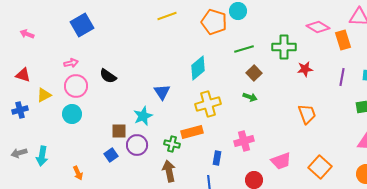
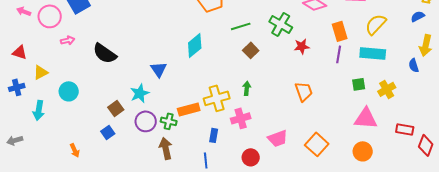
orange rectangle: (343, 40) -> (340, 31), moved
green cross: (284, 47) -> (281, 24), turned 30
black semicircle: (108, 76) -> (105, 53), size x1.4
pink circle: (76, 86) -> (50, 16), moved
green arrow: (250, 97) -> (247, 88), moved, turned -104
yellow cross: (208, 104) -> (217, 98), moved
brown square: (119, 131) -> (116, 108), turned -35
purple circle: (137, 145) -> (146, 121), moved
gray arrow: (19, 153) -> (15, 140), moved
cyan arrow: (42, 156) -> (39, 110), moved

